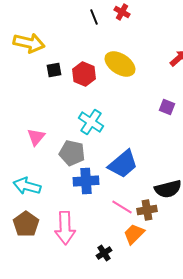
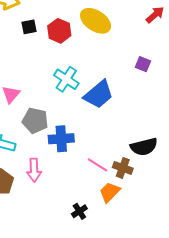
gray pentagon: (72, 153) -> (35, 121), moved
blue trapezoid: (123, 164) -> (99, 94), moved
brown cross: (147, 210) -> (123, 168), turned 30
pink arrow: (65, 228) -> (34, 170), moved, size x0.7

